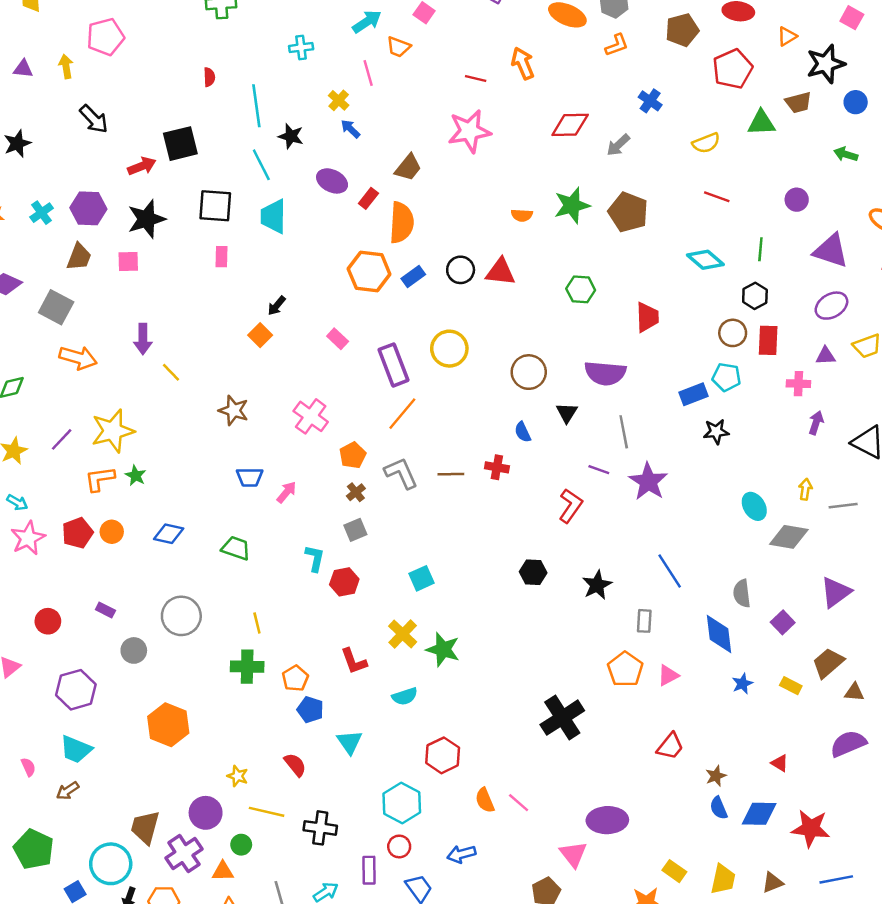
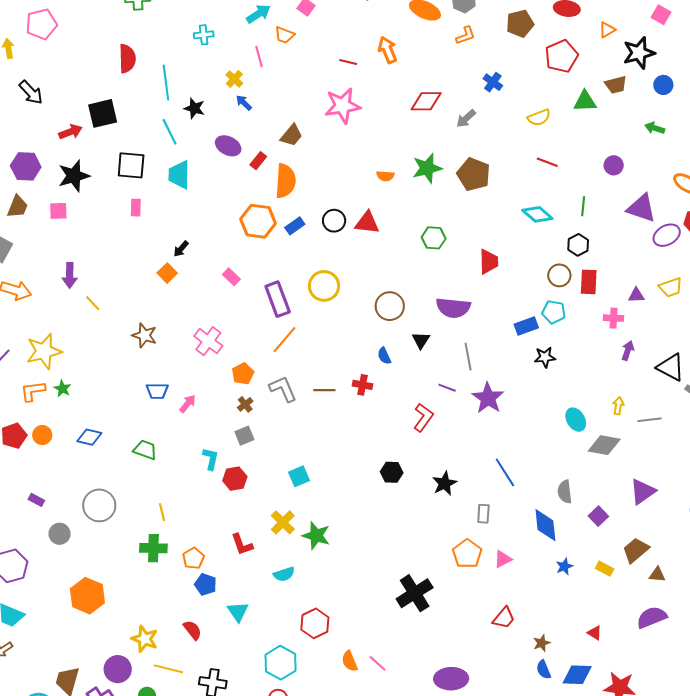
red semicircle: (209, 77) -> (127, 59), size x1.8
purple ellipse: (831, 306) -> (667, 235), moved
yellow star: (238, 776) -> (145, 639), size x1.5

